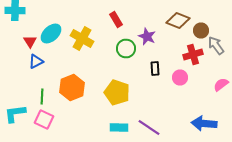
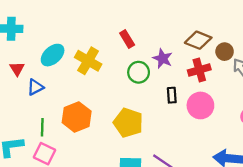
red triangle: (30, 42) -> (17, 69), moved
red cross: (193, 54) -> (199, 70), moved
pink circle: (180, 78) -> (200, 105), size x1.5

